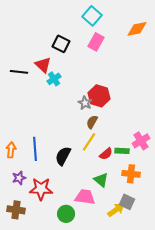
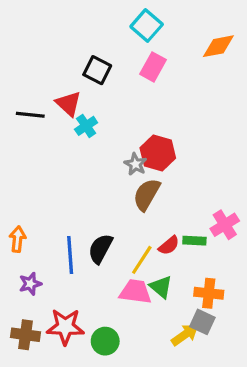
brown semicircle: (92, 122) -> (147, 194), size x1.5
yellow line: (89, 142) -> (142, 260), moved
blue line: (35, 149) -> (70, 255), moved
orange cross: (131, 174) -> (209, 293), moved
red star: (41, 189) -> (65, 327), moved
pink trapezoid: (85, 197) -> (135, 292), moved

